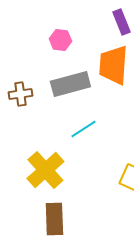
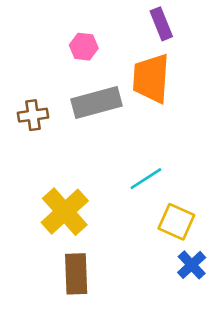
cyan line: (83, 129) -> (146, 179), moved

